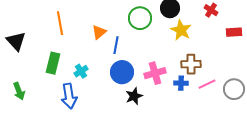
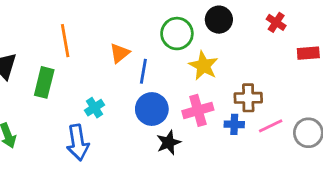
yellow star: (181, 30) -> (204, 66), moved
green rectangle: (53, 63) -> (44, 82), moved

